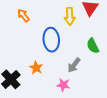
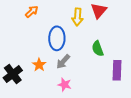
orange arrow: (24, 15) -> (32, 12), turned 80
gray arrow: (74, 65) -> (63, 62), moved

